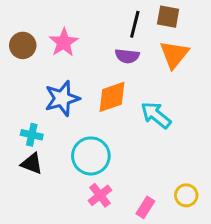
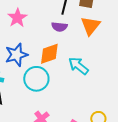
cyan circle: (91, 156) -> (36, 79), moved

